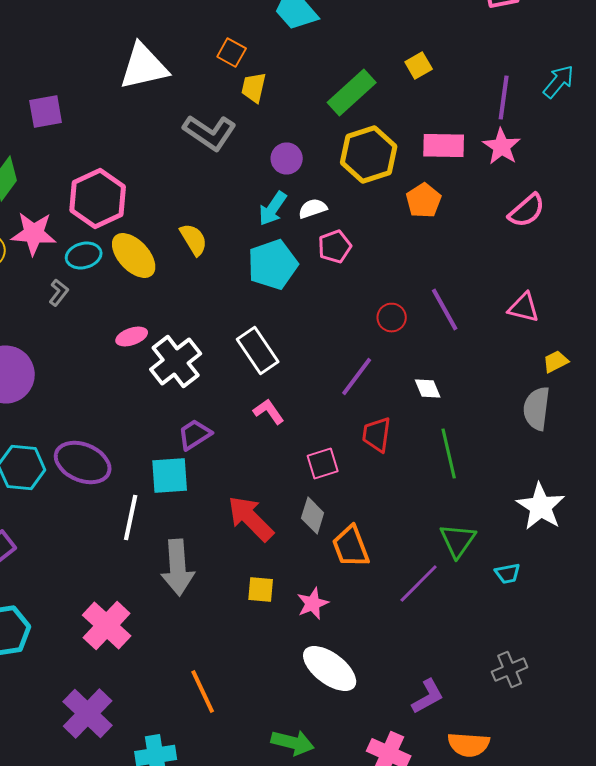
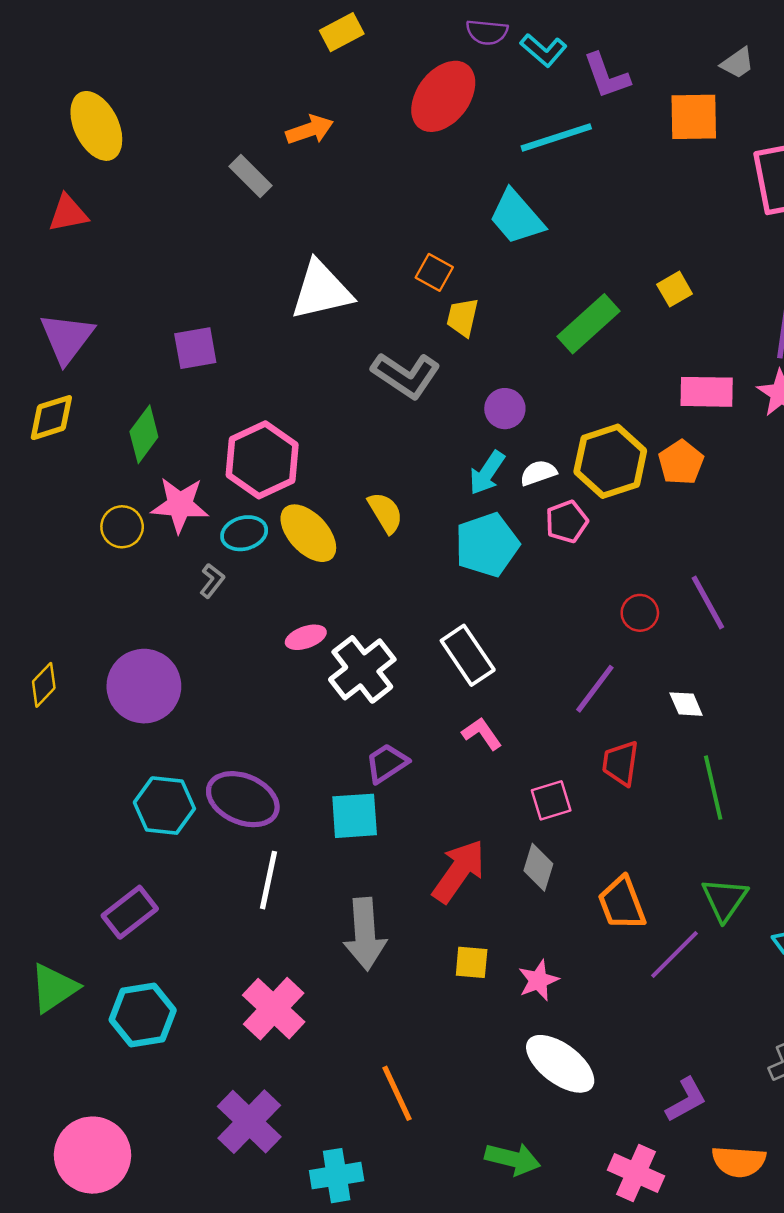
yellow hexagon: (369, 154) -> (610, 461), moved
white line: (131, 518) -> (269, 880), moved
red arrow: (251, 518) -> (459, 871), turned 80
orange trapezoid: (351, 546) -> (622, 903), moved

